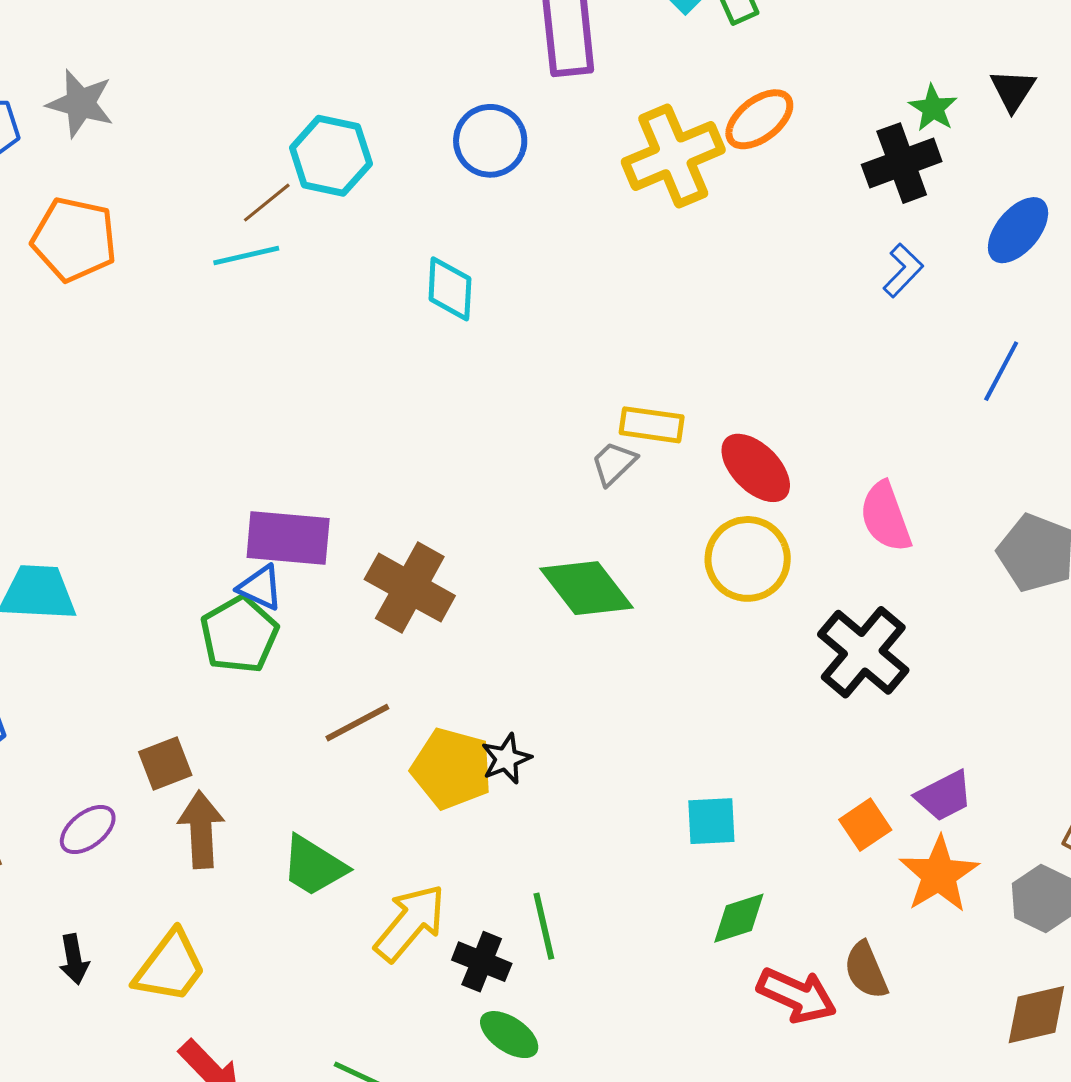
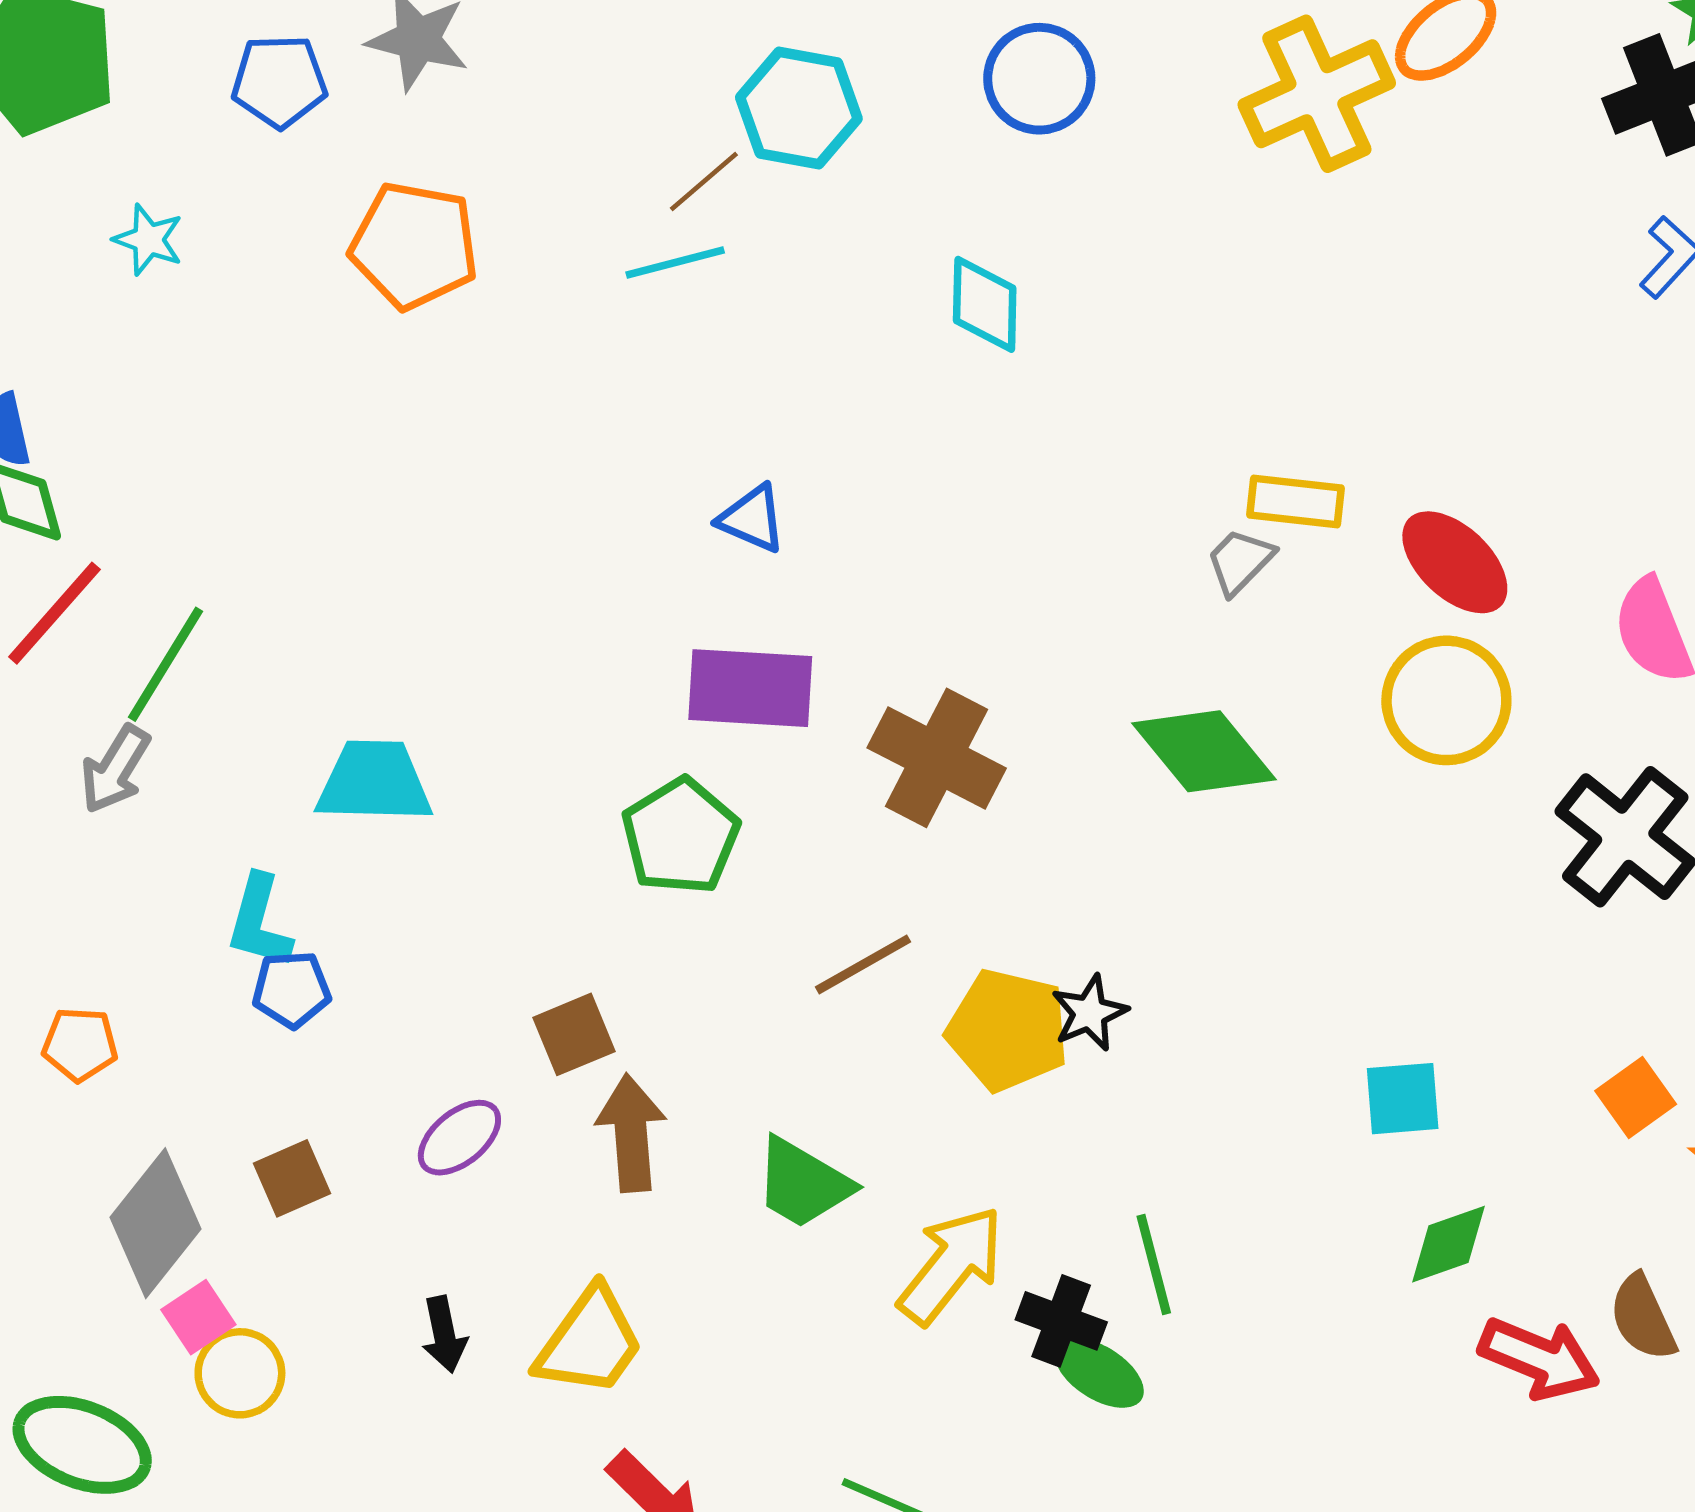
blue triangle: (260, 588) -> (752, 519), moved
green ellipse: (509, 1035) -> (1099, 1373), moved

